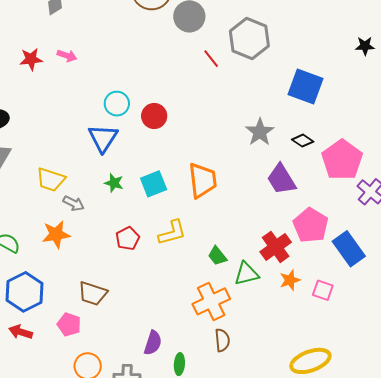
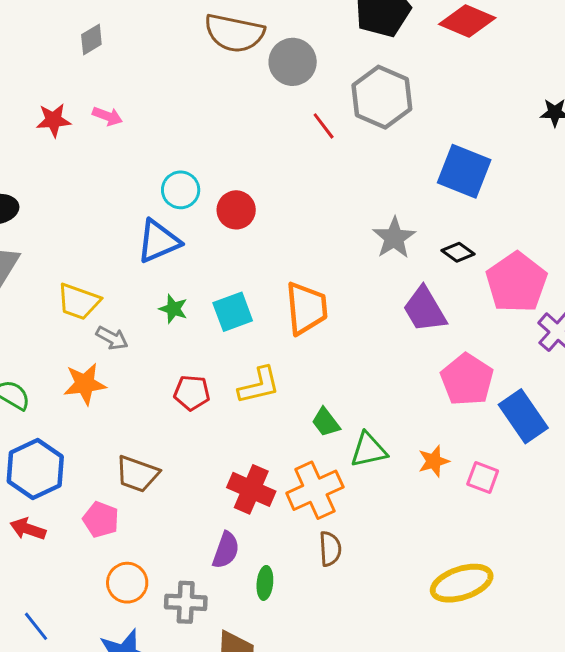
blue triangle: (103, 138) -> (158, 241), turned 32
red pentagon: (128, 238) -> (192, 393), turned 30
red cross: (276, 247) -> (251, 489), moved, turned -32

